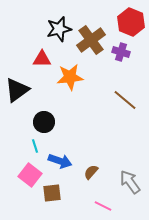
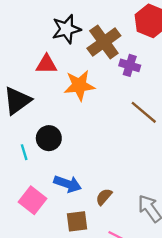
purple cross: (121, 52) -> (130, 65), moved
cyan line: (35, 146) -> (24, 152), moved
brown square: (52, 193) -> (77, 221), moved

